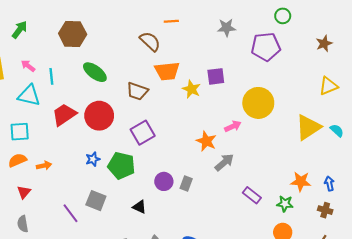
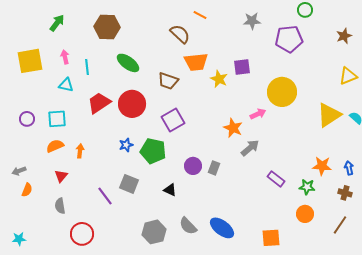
orange line: (171, 21) -> (200, 15), turned 32
pink arrow: (28, 66) -> (65, 57), turned 40
cyan triangle: (29, 95) -> (66, 85), size x0.7
orange arrow: (44, 166) -> (80, 151), turned -72

